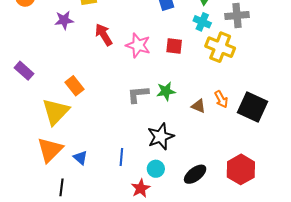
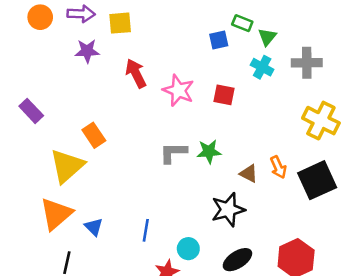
yellow cross: (220, 47) -> (321, 121), moved
black square: (253, 107) -> (317, 180), turned 36
black star: (161, 137) -> (228, 210), moved

